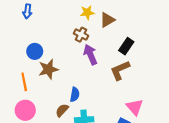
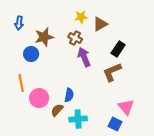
blue arrow: (27, 11) -> (19, 23), moved
brown star: (48, 69) -> (44, 37), moved
pink circle: (25, 110) -> (39, 98), moved

